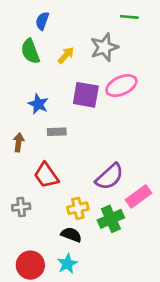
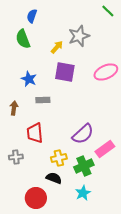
green line: (129, 17) -> (108, 11), moved, turned 40
yellow arrow: (66, 55) -> (57, 47), moved
pink ellipse: (121, 86) -> (106, 72), moved
red trapezoid: (46, 175) -> (35, 133), turned 30
cyan star: (67, 264) -> (83, 193), moved
red circle: (30, 265) -> (36, 198), moved

